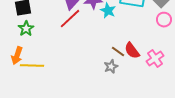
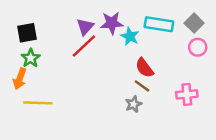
red semicircle: (132, 51) -> (144, 68), moved
orange arrow: (17, 56) -> (20, 79), moved
pink cross: (155, 59) -> (187, 94), turned 30

